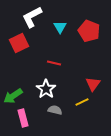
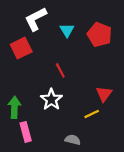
red line: (54, 63) -> (60, 70), turned 48
green arrow: (13, 96) -> (14, 107), turned 126
gray semicircle: (55, 110) -> (73, 140), moved

